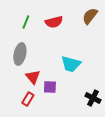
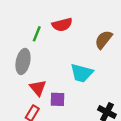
brown semicircle: (90, 16) -> (103, 40), moved
green line: (26, 22) -> (37, 34), moved

